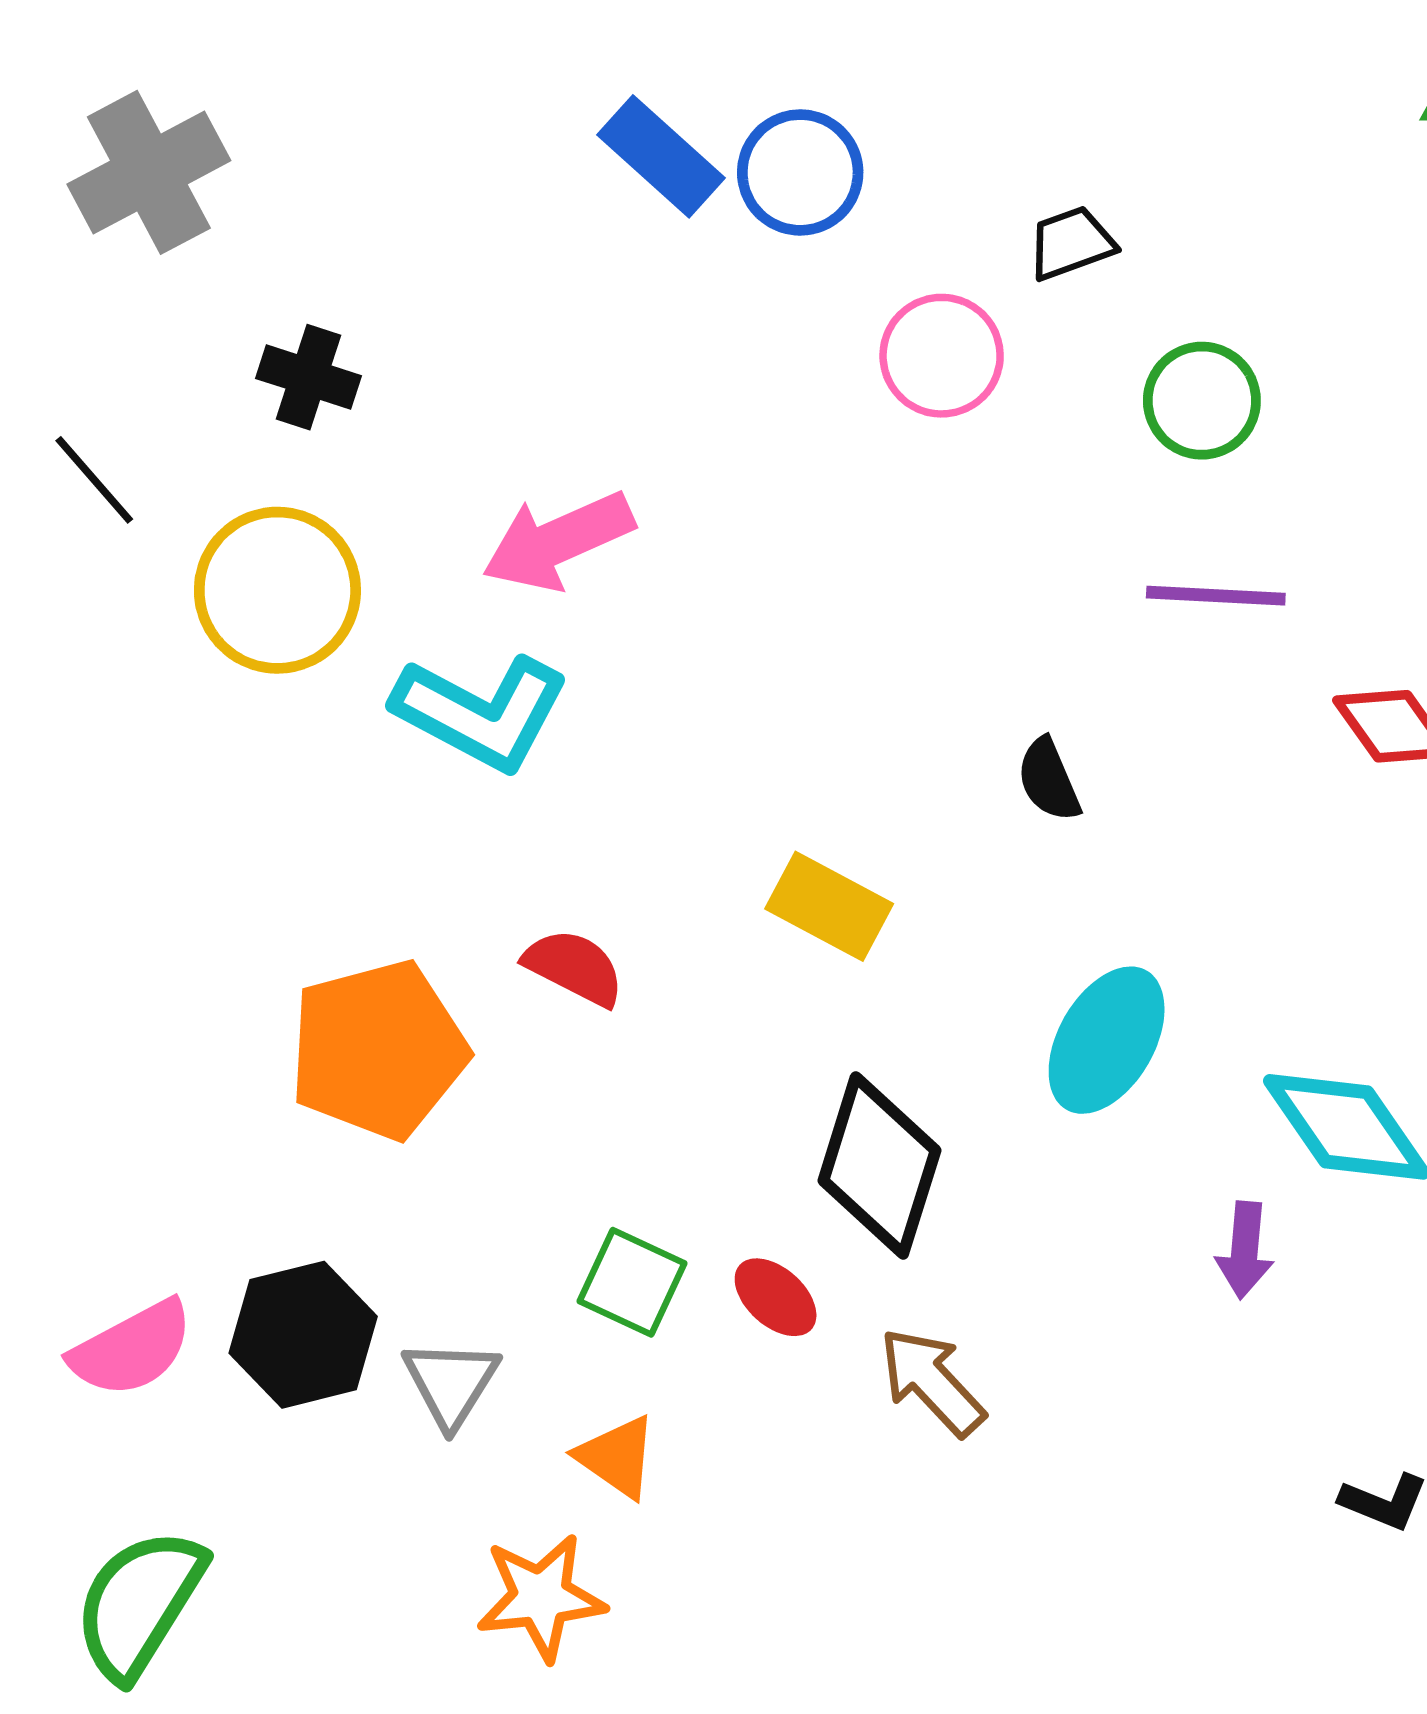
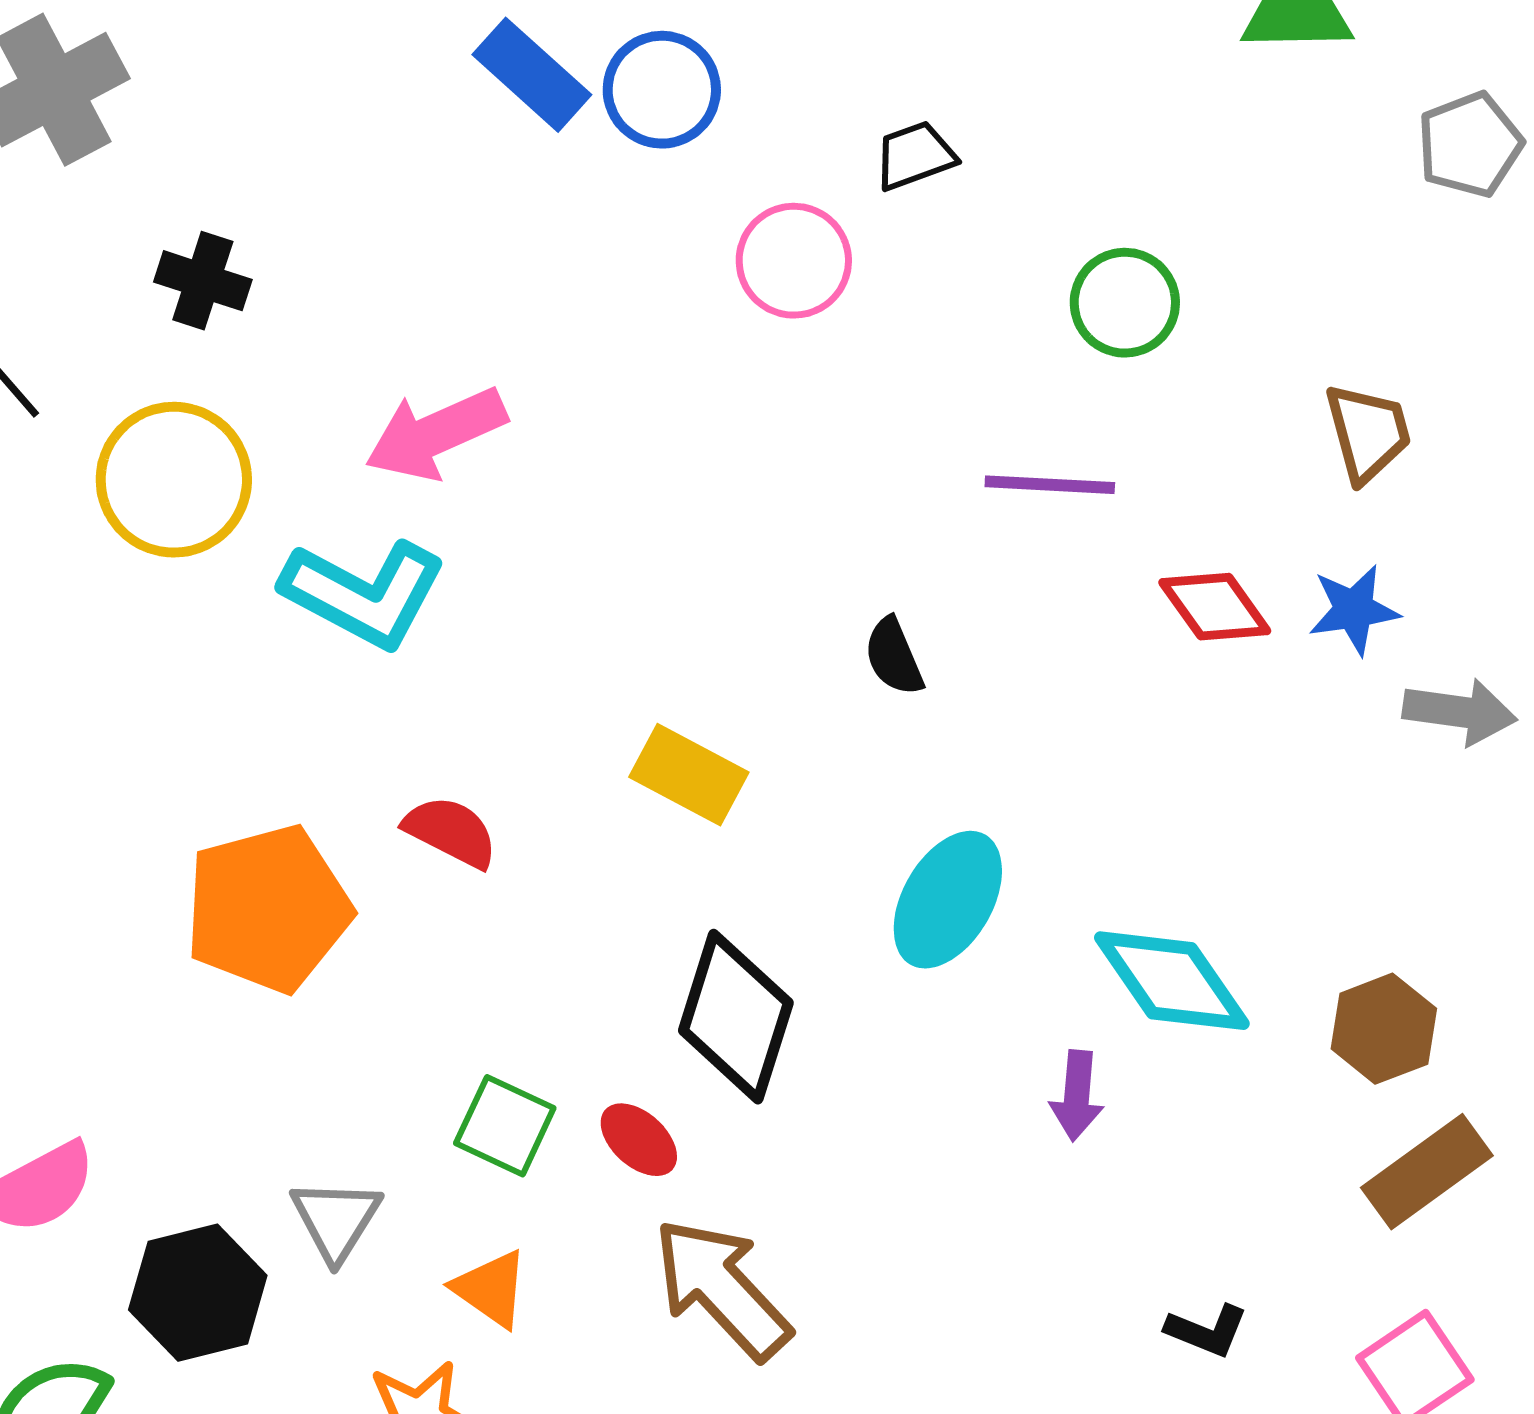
green circle: (1202, 401) -> (1125, 303), moved
black hexagon: (303, 1335) -> (198, 1293), moved
brown arrow: (932, 1382) -> (722, 1289), moved, size x1.4

